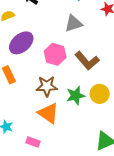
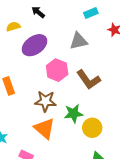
purple ellipse: (21, 43) -> (34, 45), moved
yellow circle: (100, 94) -> (92, 128), moved

